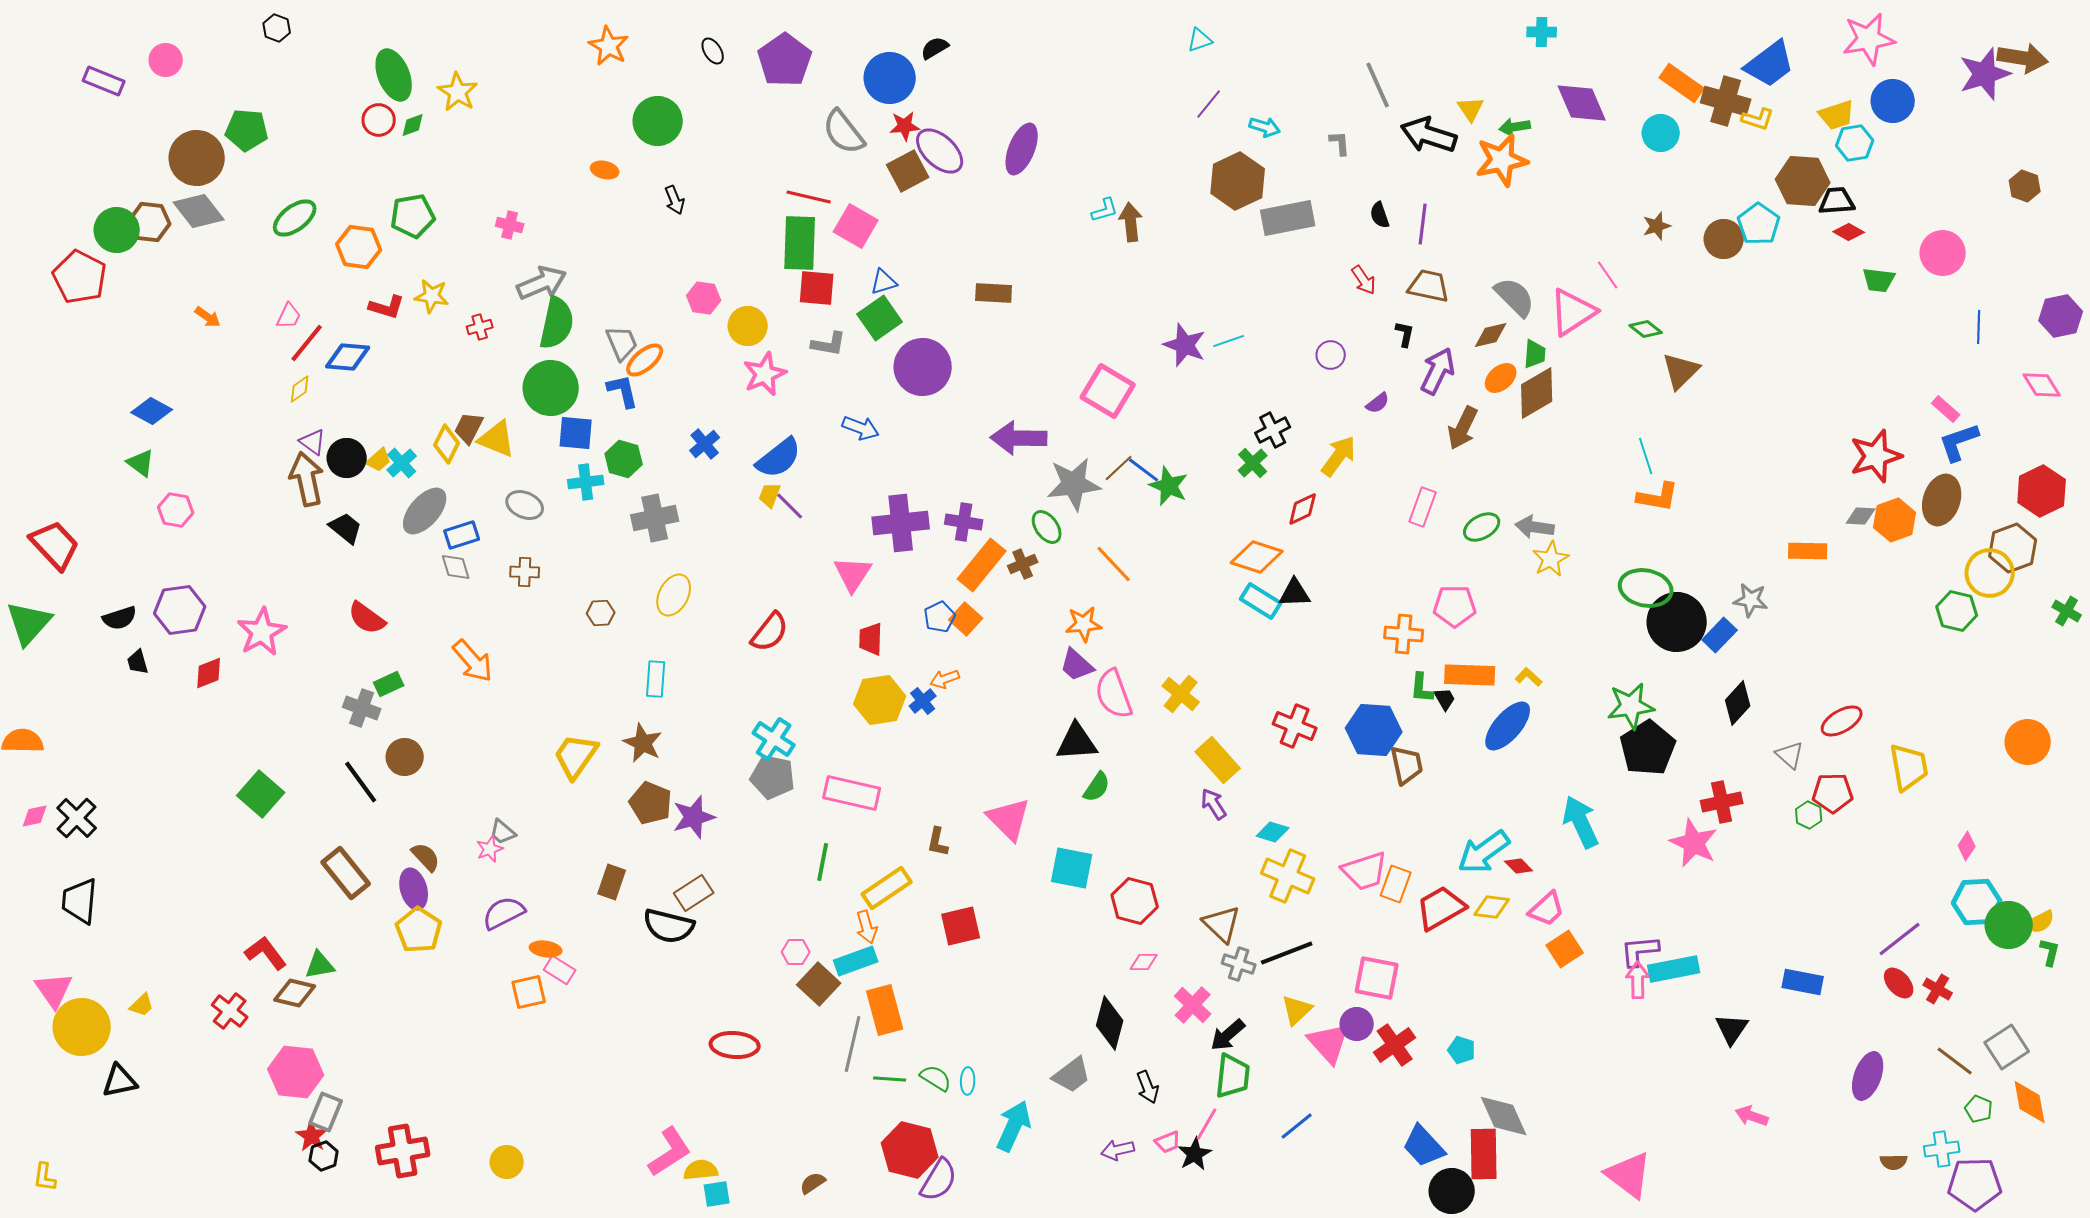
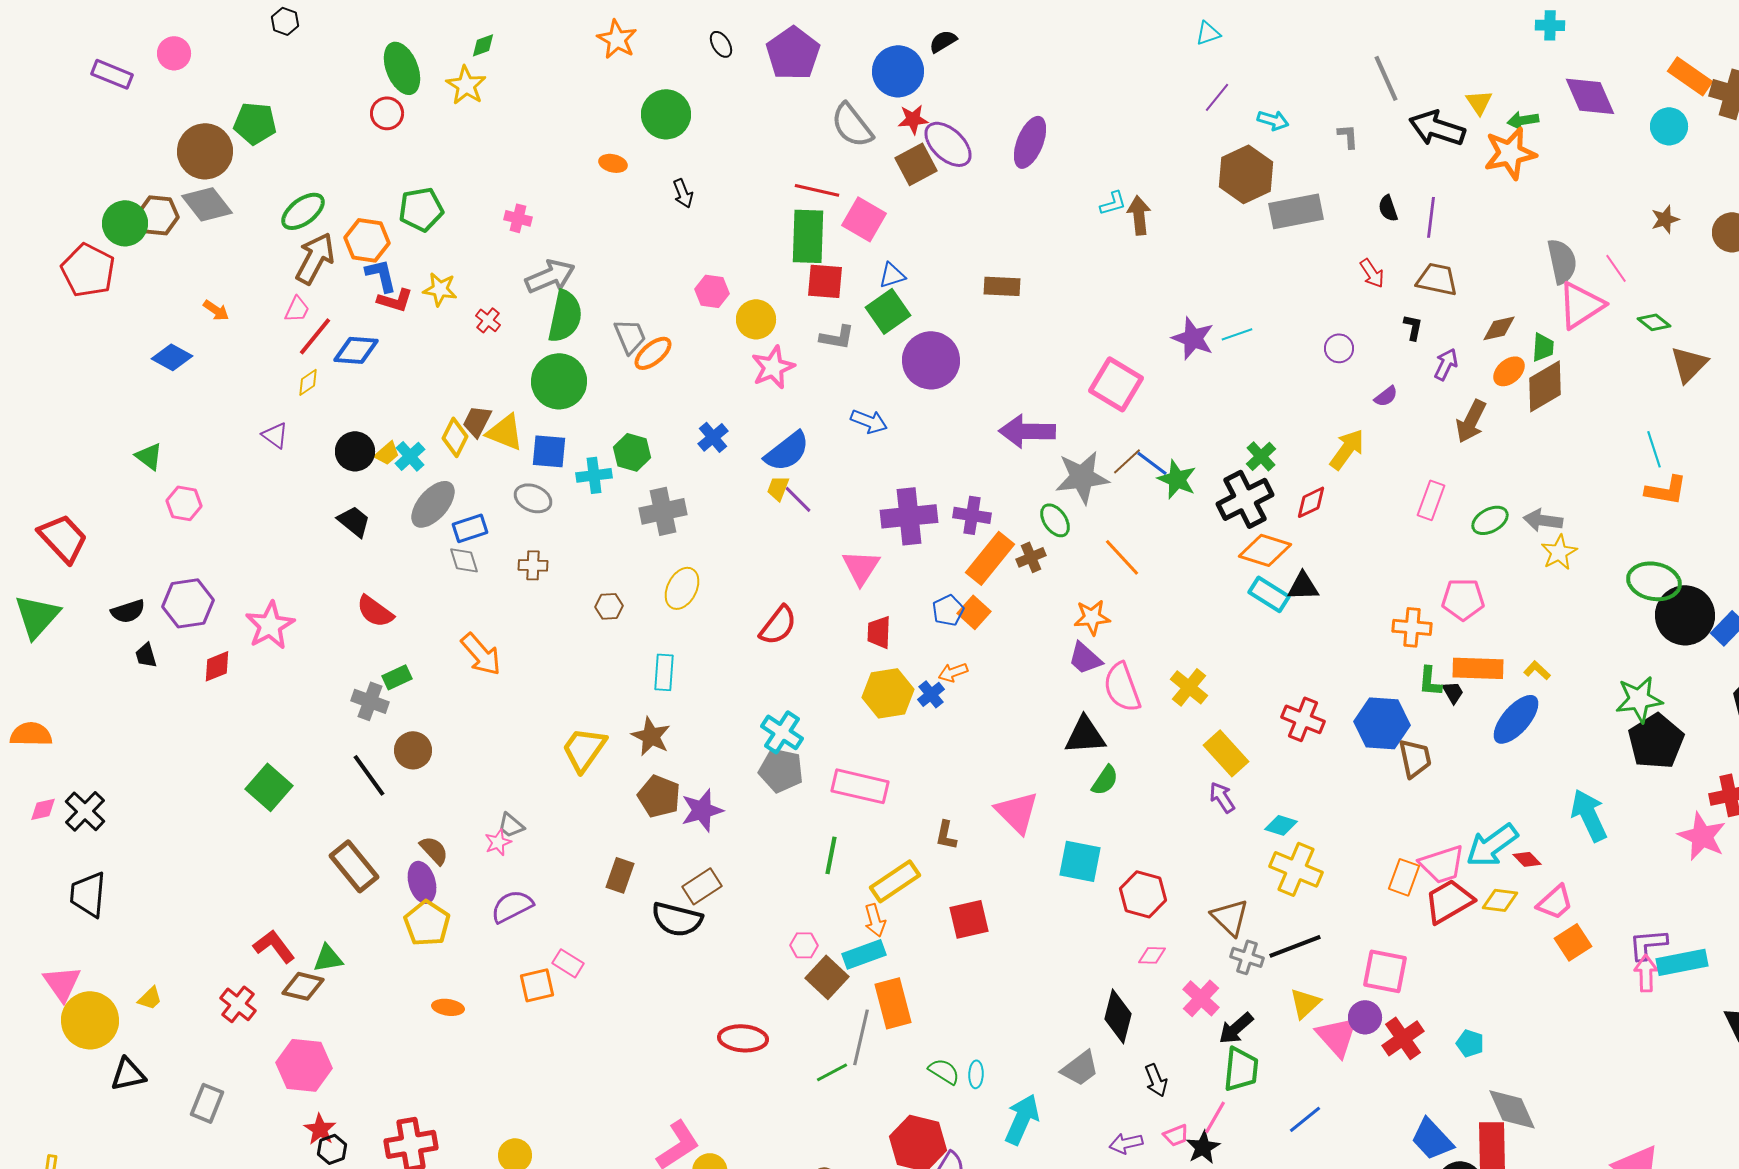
green diamond: (413, 125) -> (483, 45), moved
gray semicircle: (1515, 297) -> (1562, 261), moved, turned 33
red cross: (480, 327) -> (488, 320), turned -35
purple arrow: (1438, 371) -> (1446, 364), size x0.7
blue L-shape: (623, 391) -> (381, 275), moved
blue diamond: (152, 411) -> (172, 357), moved
black cross: (1273, 430) -> (1245, 499), moved, size x1.6
blue square: (576, 433) -> (549, 451), moved
purple triangle: (313, 442) -> (275, 435), moved
brown arrow: (307, 479) -> (315, 258), moved, turned 40
pink trapezoid: (1365, 871) -> (1442, 864), moved
orange ellipse: (546, 949) -> (448, 1007), moved
green line: (890, 1079) -> (832, 1072), moved, turned -32
gray rectangle: (326, 1112) -> (207, 1103), moved

